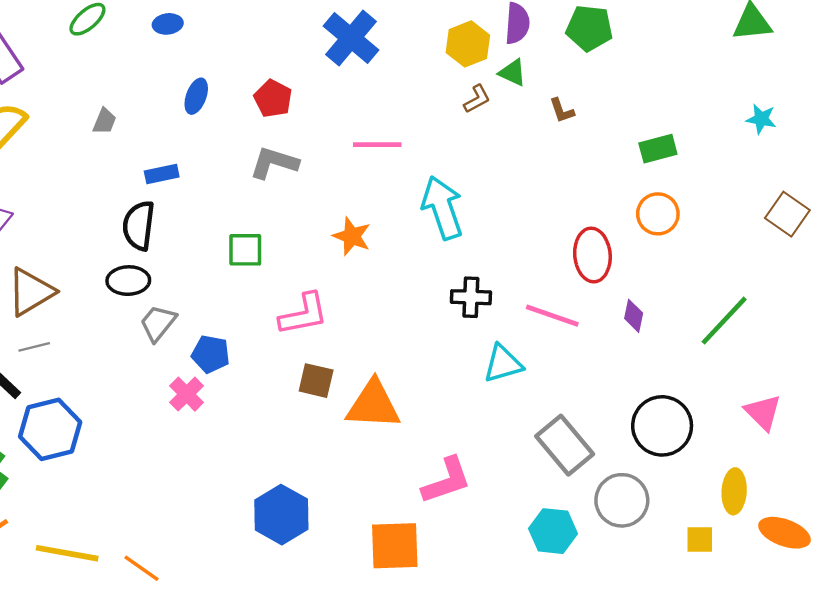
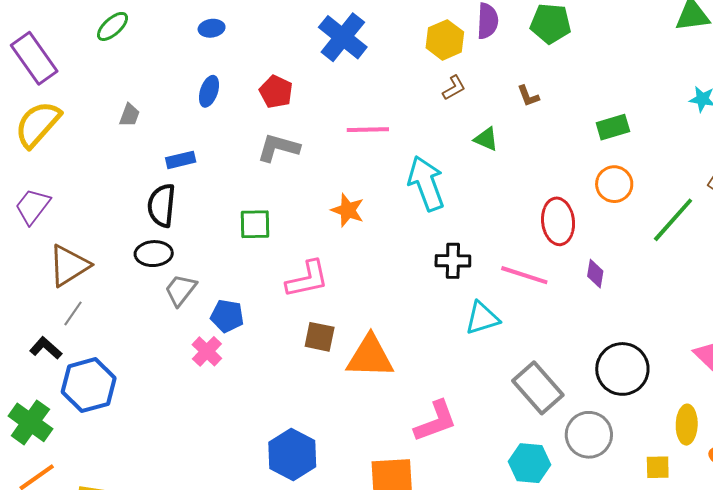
blue ellipse: (168, 24) -> (212, 28), moved
green triangle: (513, 73) -> (486, 139), moved
green line: (724, 321) -> (673, 220), moved
gray line: (34, 347) -> (73, 313), turned -40

